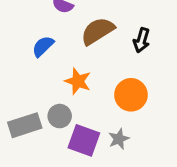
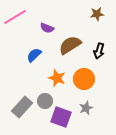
orange circle: (131, 95) -> (84, 79), moved
gray rectangle: (25, 125) -> (22, 107), turned -30
gray star: (119, 139) -> (86, 108), moved

